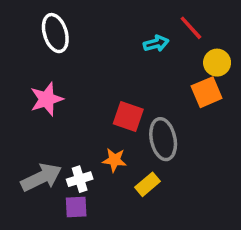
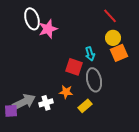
cyan arrow: (156, 43) -> (90, 54), moved, turned 88
yellow circle: (217, 63) -> (113, 38), moved
pink star: (47, 99) -> (48, 29), moved
purple square: (76, 207) -> (11, 111), moved

